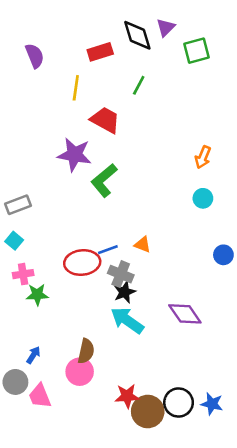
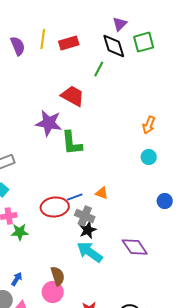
black diamond: (137, 35) -> (114, 46), moved
yellow line: (76, 88) -> (43, 39), moved
green L-shape: (104, 180) -> (72, 143), turned -56
brown semicircle: (86, 351) -> (58, 276), turned -30

